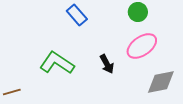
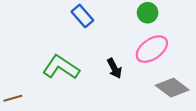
gray diamond: (161, 82) -> (172, 88), turned 48

